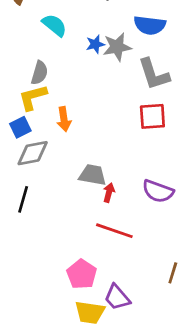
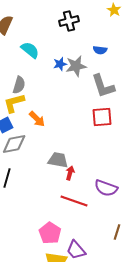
blue semicircle: (150, 25) -> (100, 50), size x0.6
orange arrow: (64, 119) -> (37, 119), turned -36
purple semicircle: (158, 191) -> (106, 188), moved

